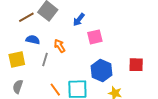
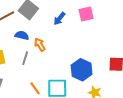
pink square: (95, 37) -> (86, 14), moved
blue semicircle: (33, 40) -> (22, 35), moved

